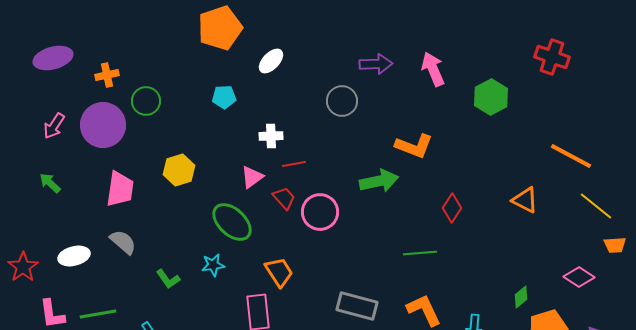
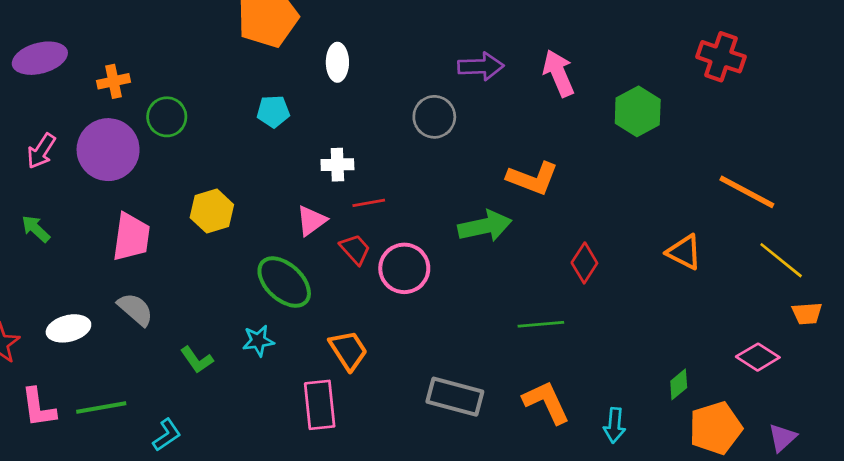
white ellipse: (271, 61) -> (337, 62), turned -44

